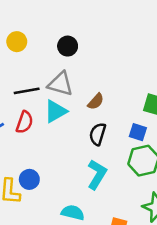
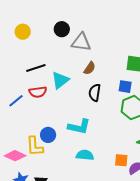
gray triangle: (60, 84) -> (81, 42), moved
red semicircle: (25, 122) -> (38, 92), turned 72
cyan L-shape: (97, 174) -> (79, 127), moved, turned 80

